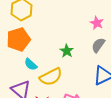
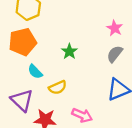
green star: (67, 51) -> (69, 52), moved
yellow semicircle: (51, 77) -> (58, 87), size x0.7

